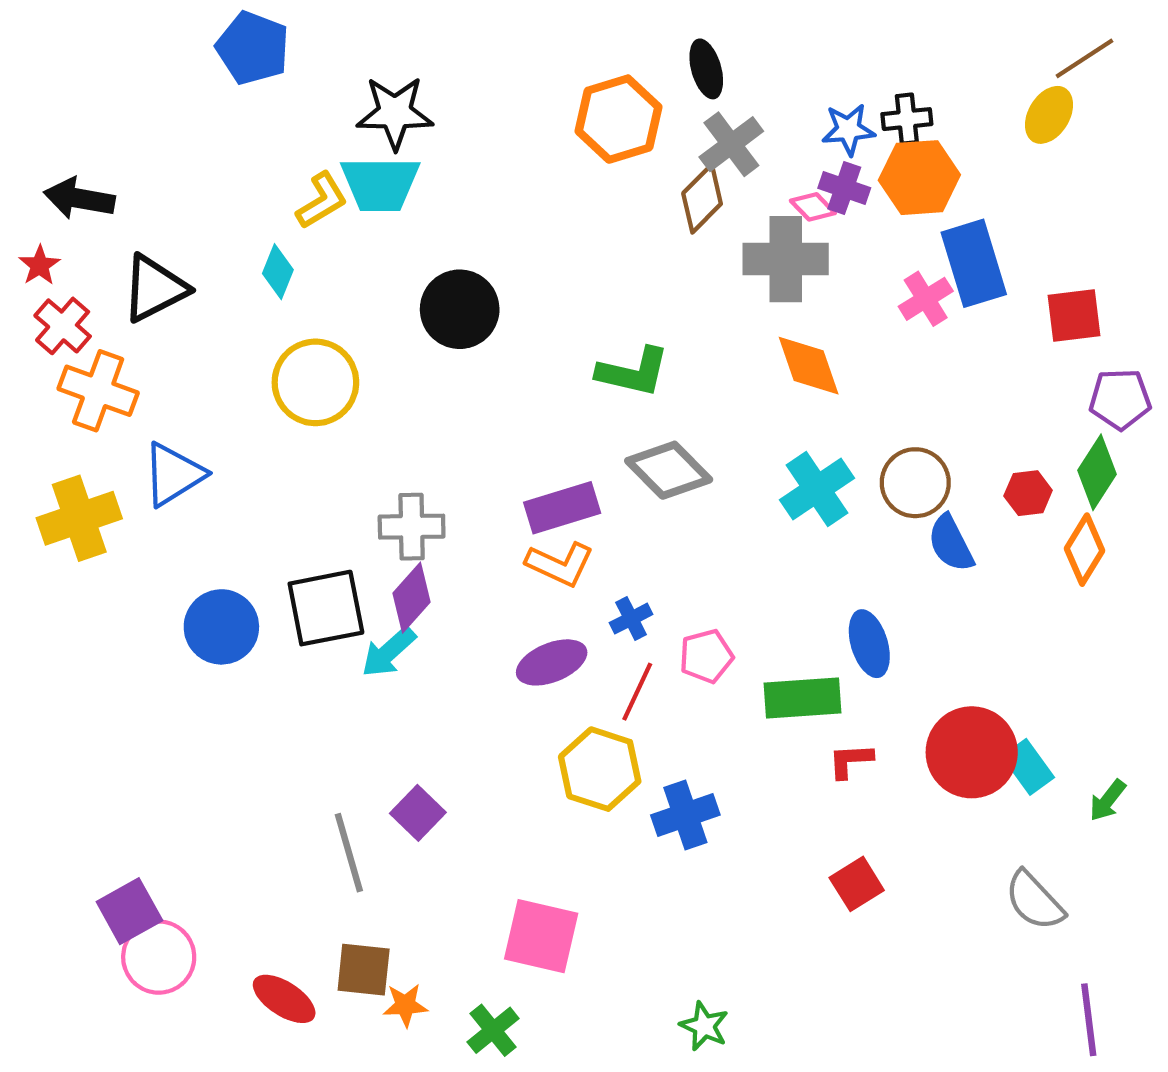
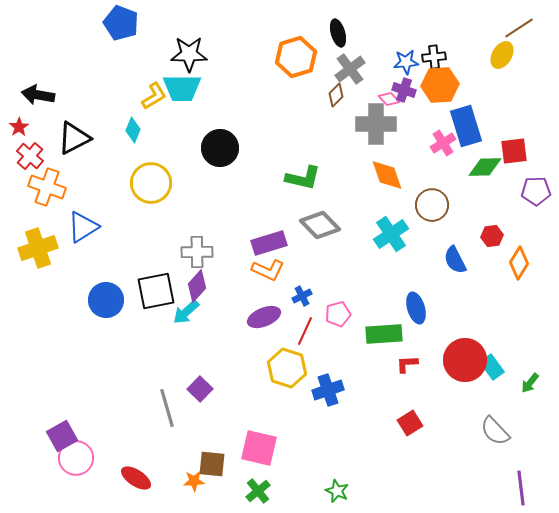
brown diamond: (702, 198) -> (336, 95), size x0.7
green diamond: (1097, 472) -> (485, 167), moved, turned 56
brown circle: (915, 483) -> (432, 205), moved
brown square: (364, 970) -> (212, 464), moved
green cross: (493, 1030) -> (258, 491), moved

